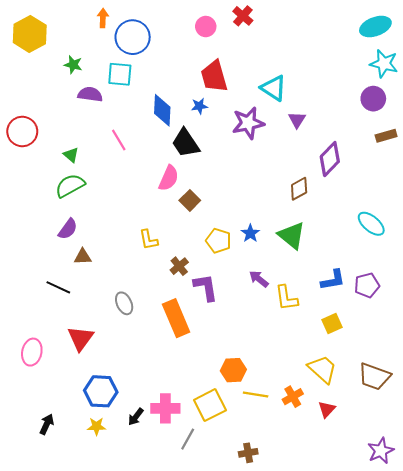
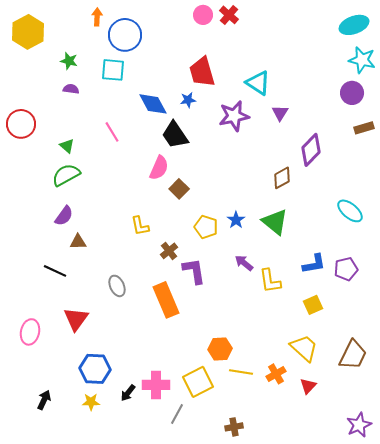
pink circle: (206, 27) -> (203, 15), moved
purple semicircle: (90, 94) -> (71, 89), moved, size x0.7
blue diamond: (162, 110) -> (153, 104), turned -32
brown trapezoid: (374, 376) -> (353, 355), turned -84

